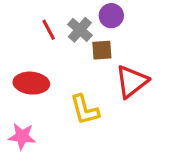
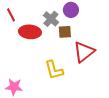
red line: (49, 30) -> (11, 15), moved
red ellipse: (31, 83) -> (30, 32), moved

